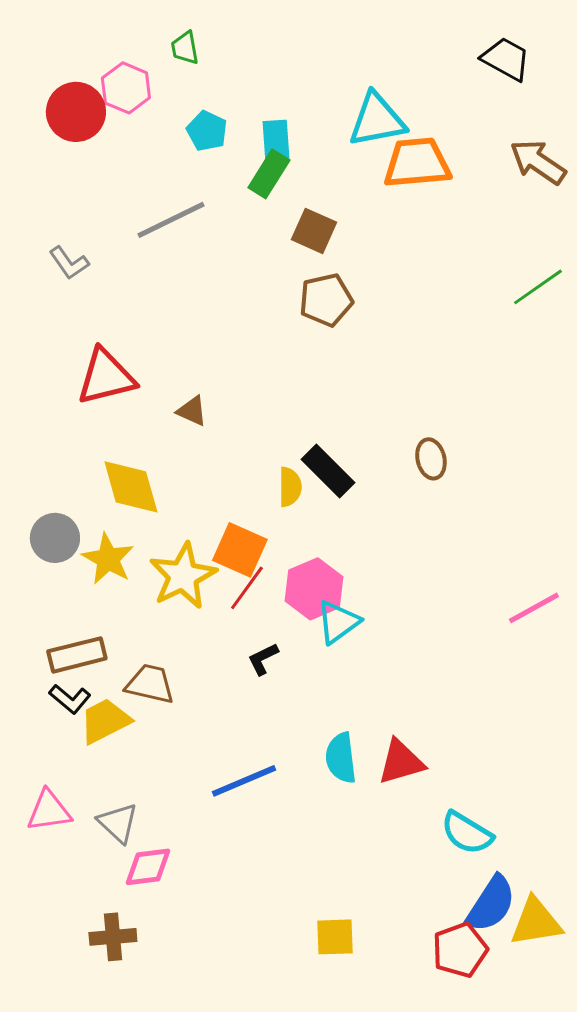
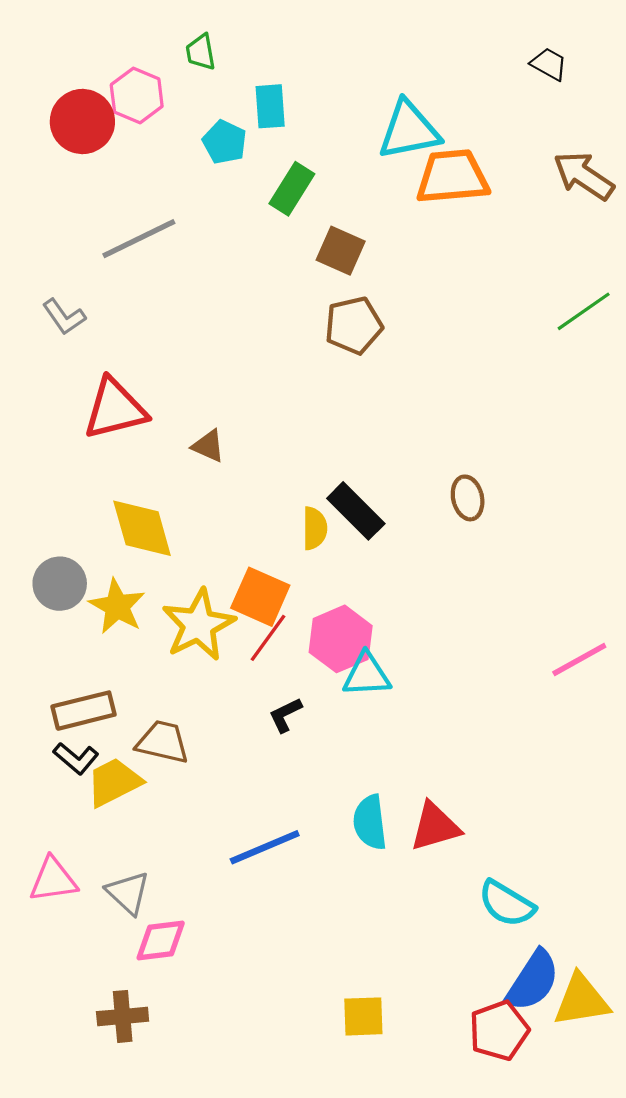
black trapezoid: (506, 59) -> (549, 64), size x0.7
cyan rectangle: (276, 140) -> (270, 106), moved
gray line: (171, 220) -> (139, 239), moved
gray L-shape: (69, 263) -> (64, 317), moved
cyan triangle: (338, 622) -> (367, 675), turned 33

